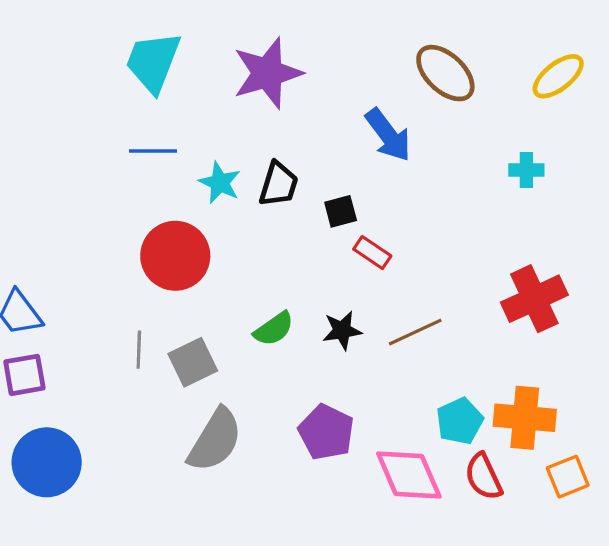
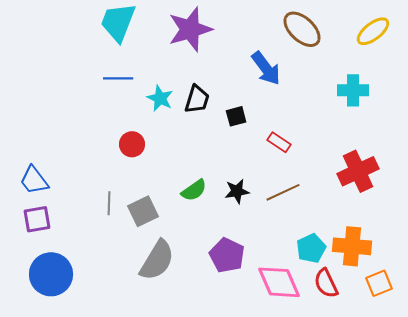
cyan cross: (526, 170) -> (353, 90), size x1.4
red rectangle: (372, 253) -> (279, 142), moved
red circle: (175, 256) -> (132, 144), size x0.6

